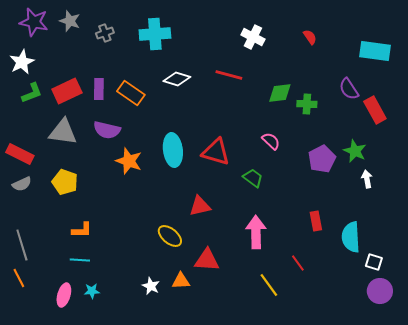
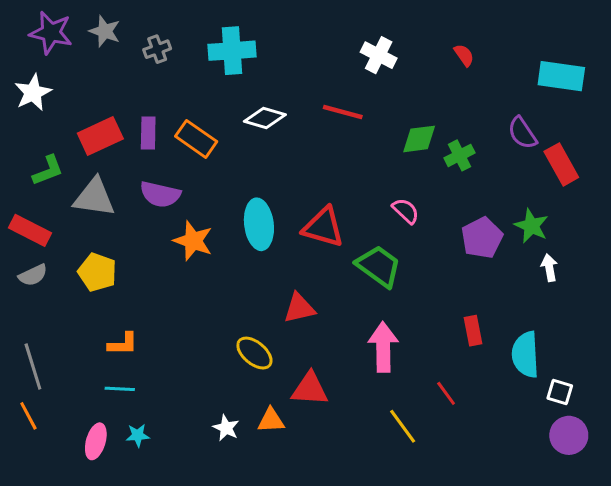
green L-shape: (32, 93) -> (48, 170), moved
green cross: (307, 104) -> (460, 155), turned -30
green trapezoid: (253, 178) -> (379, 266), size x1.5

